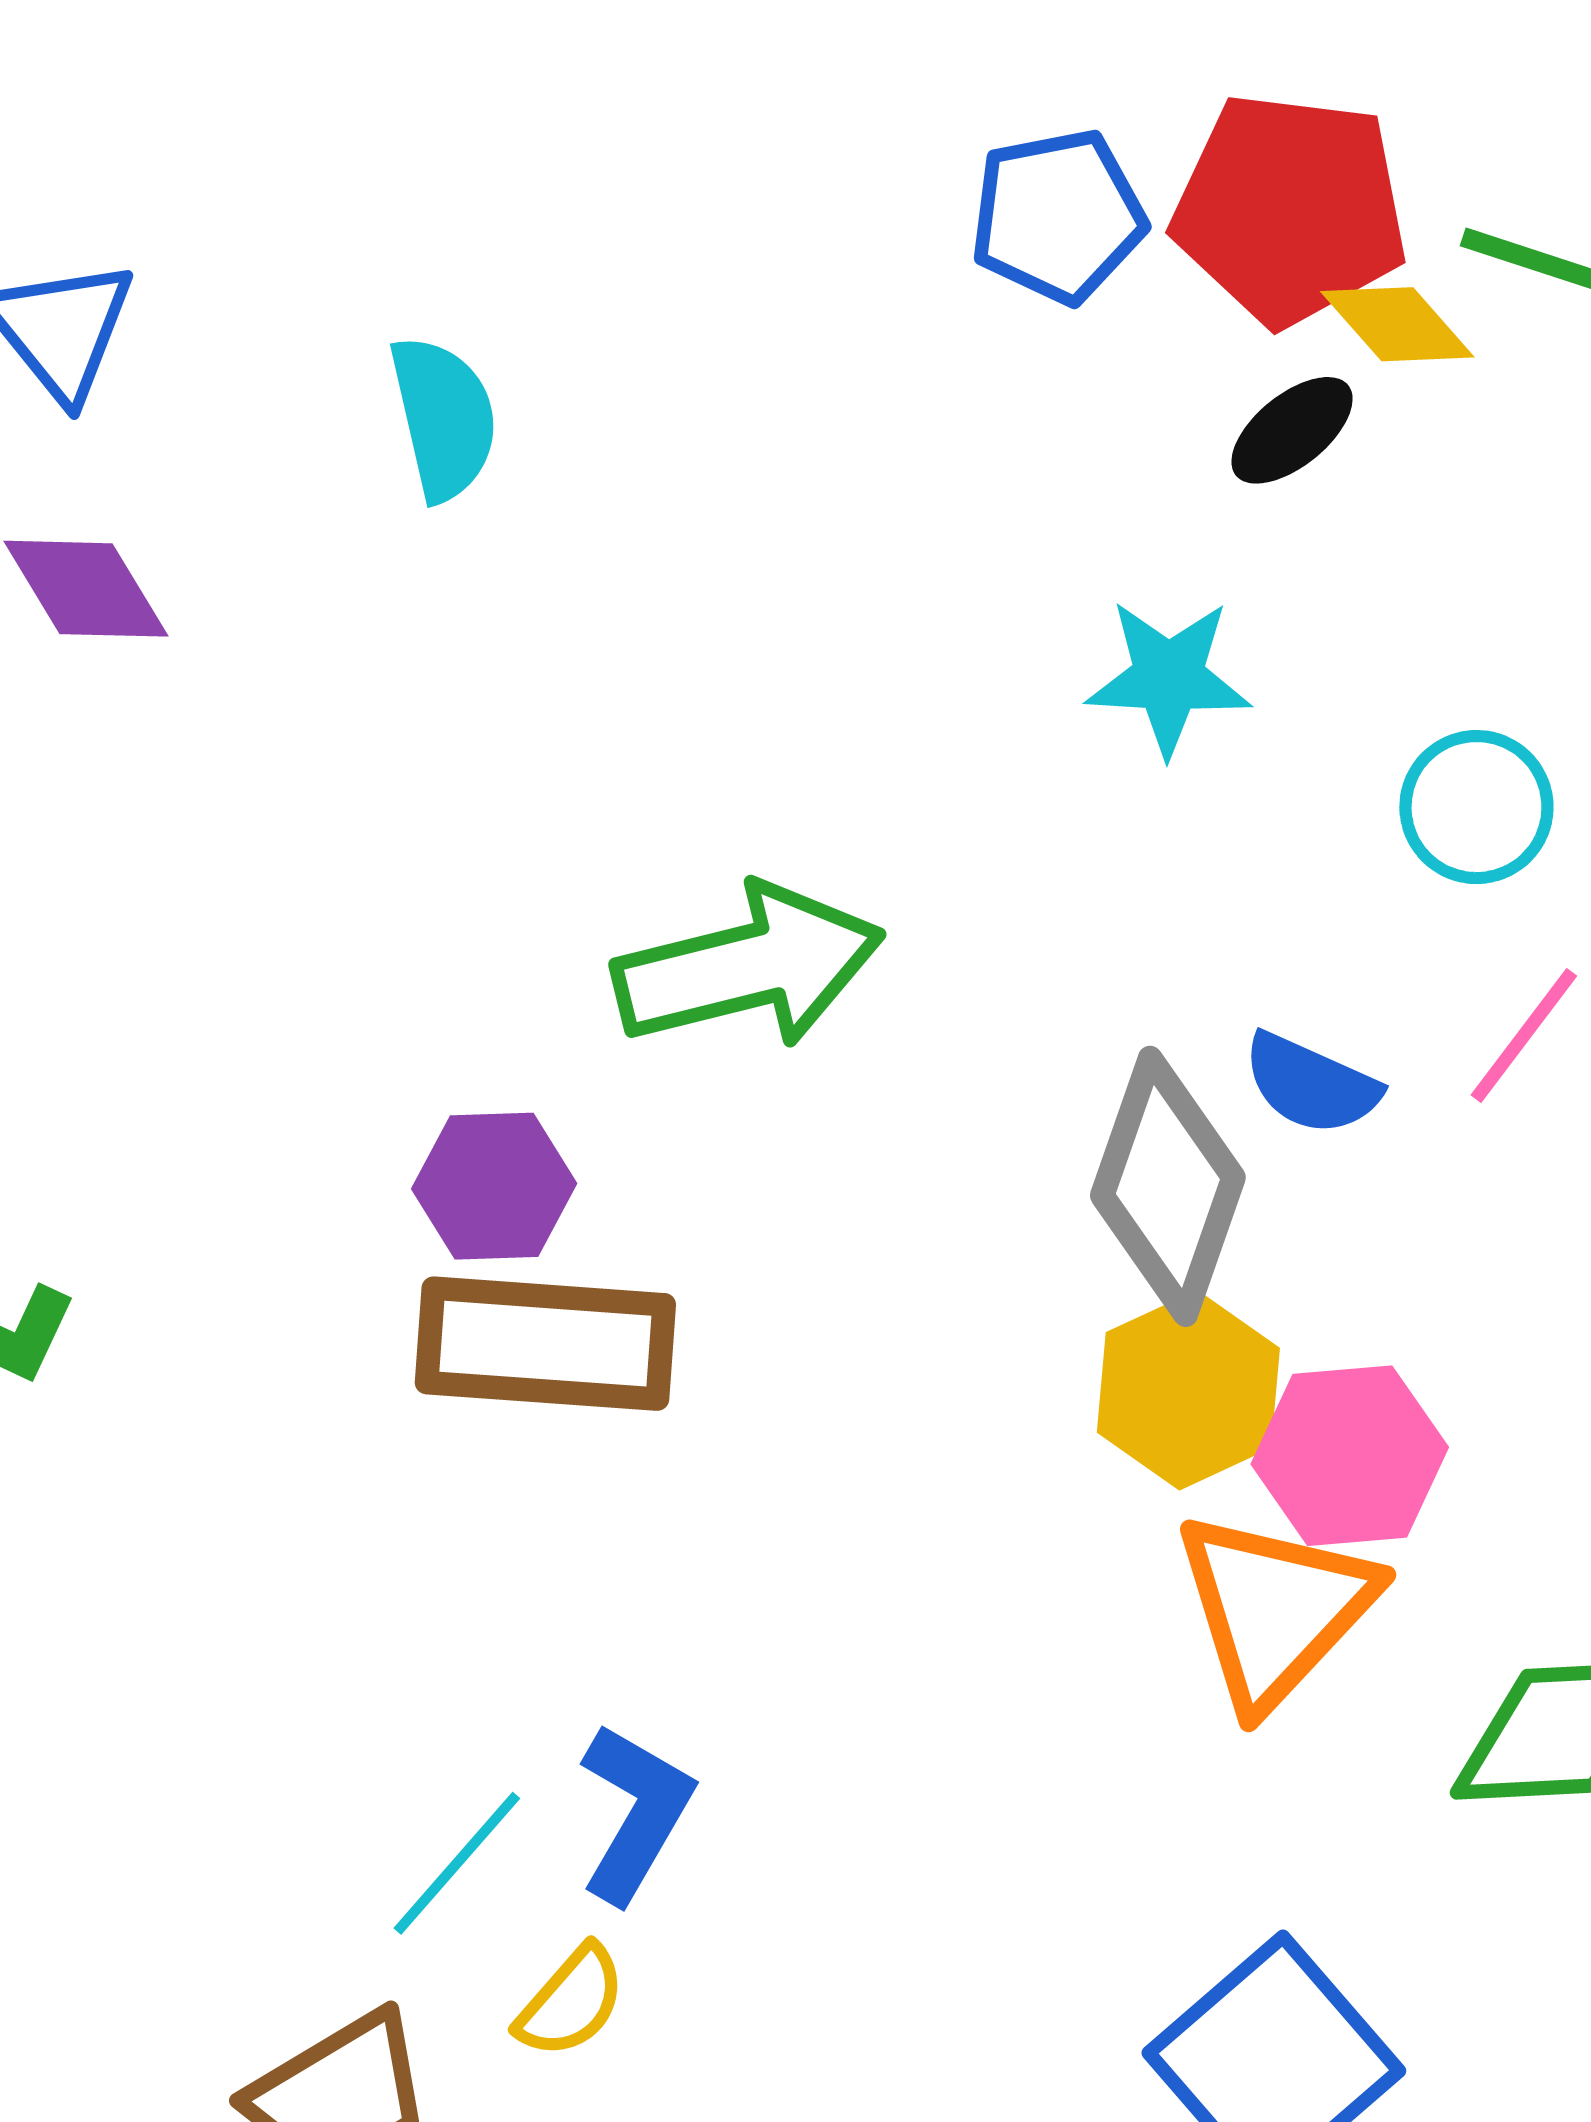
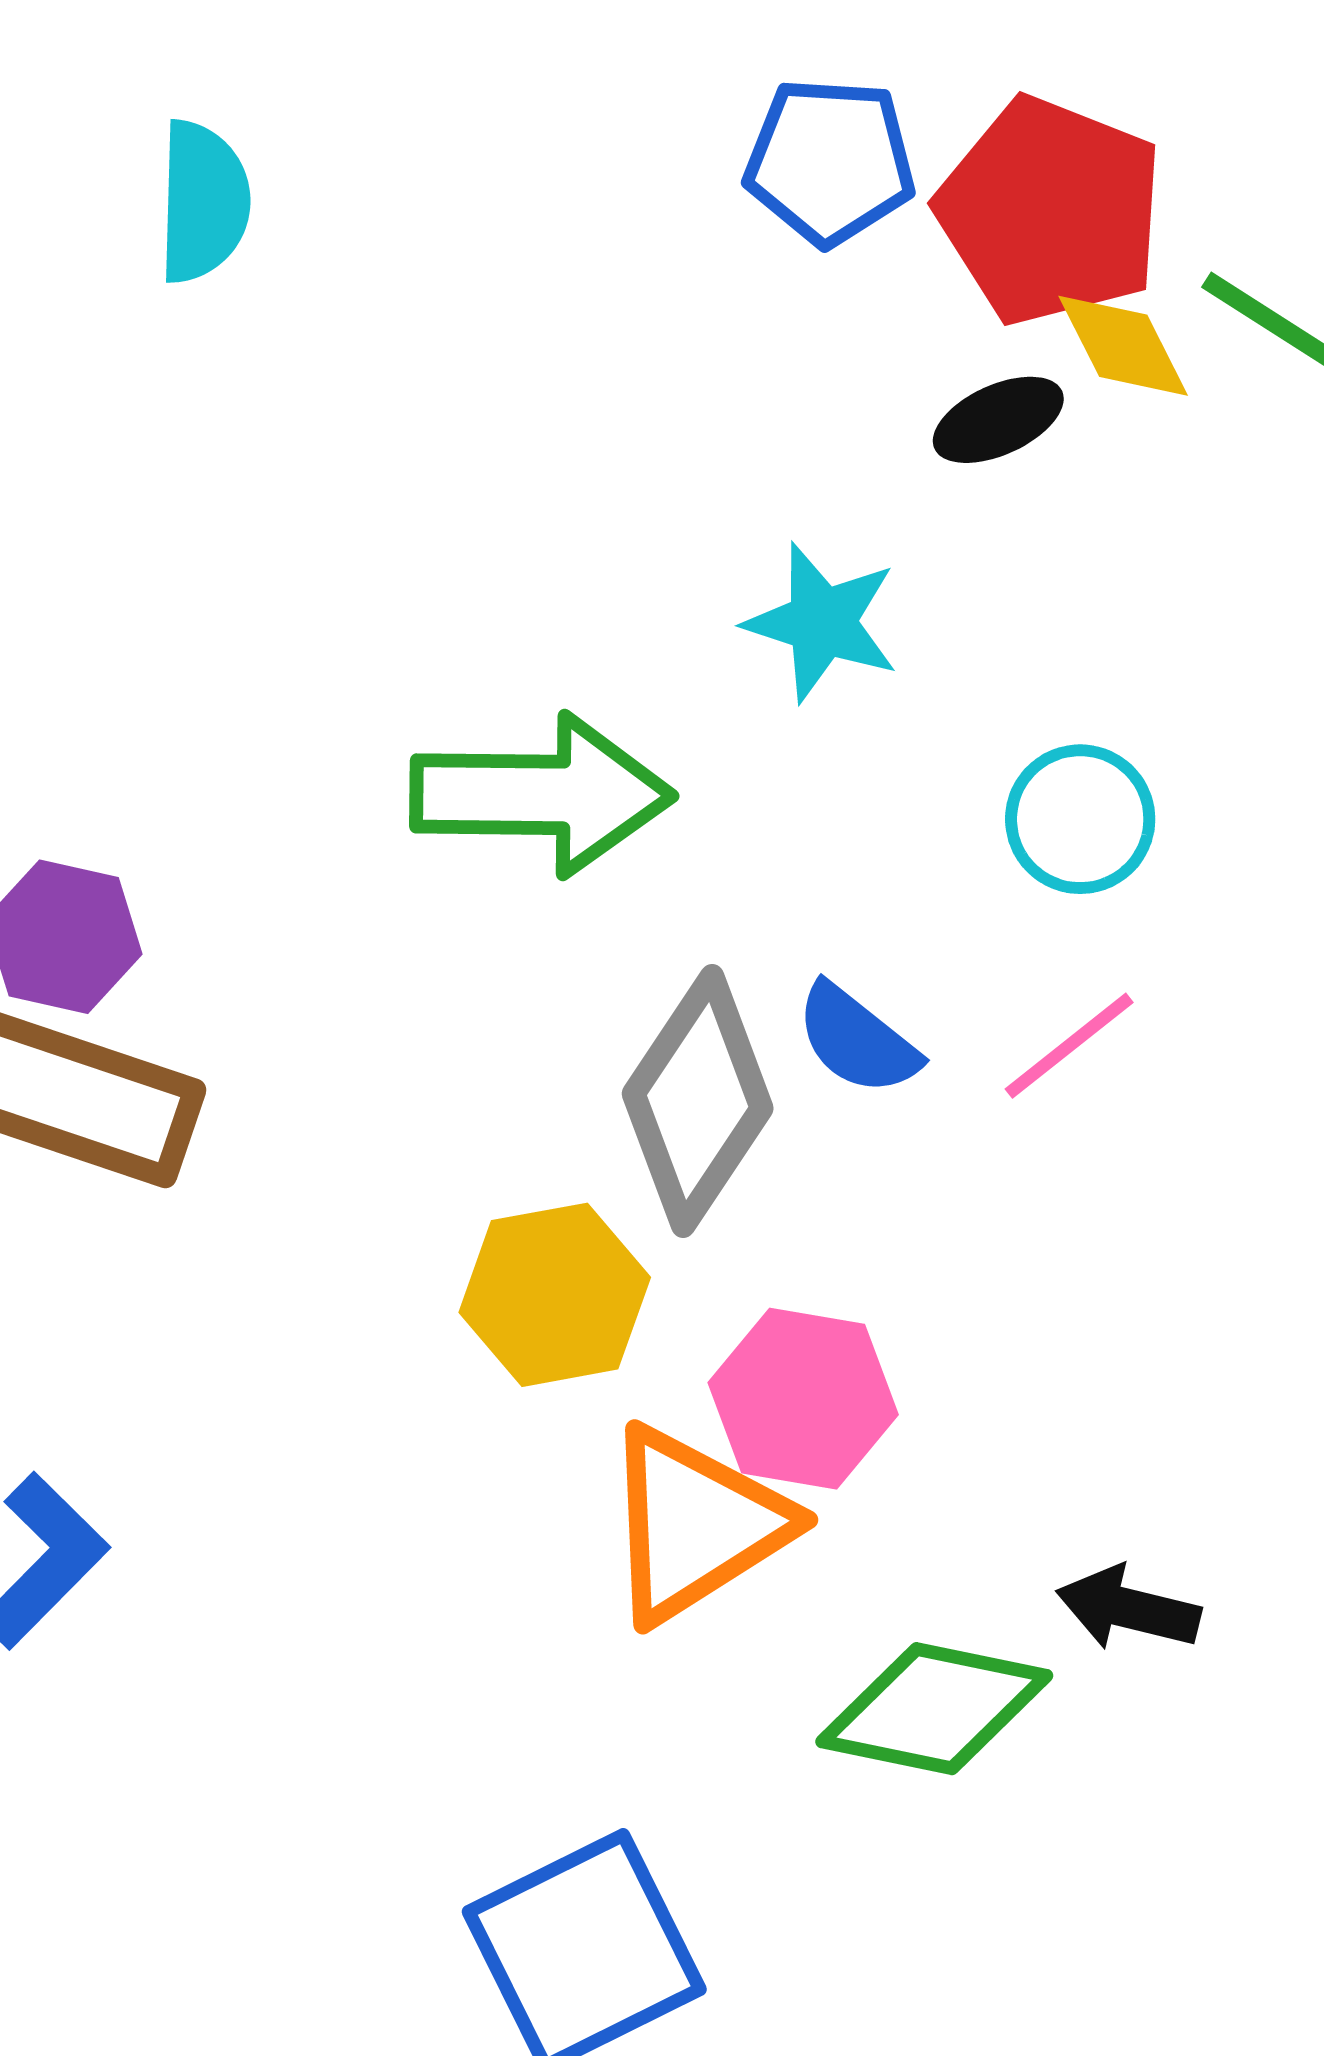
green arrow: (748, 967) -> (542, 795), moved
yellow hexagon: (1188, 1390) -> (555, 1295), moved

